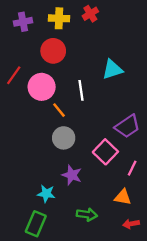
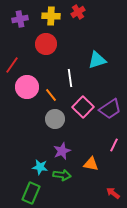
pink circle: (42, 87) -> (27, 87), moved
pink square: (105, 152) -> (83, 107), moved
purple star: (72, 175) -> (62, 151), turned 30
orange triangle: (123, 197) -> (91, 164), moved
green arrow: (87, 215) -> (62, 175), moved
red arrow: (131, 224) -> (113, 193), turned 48

